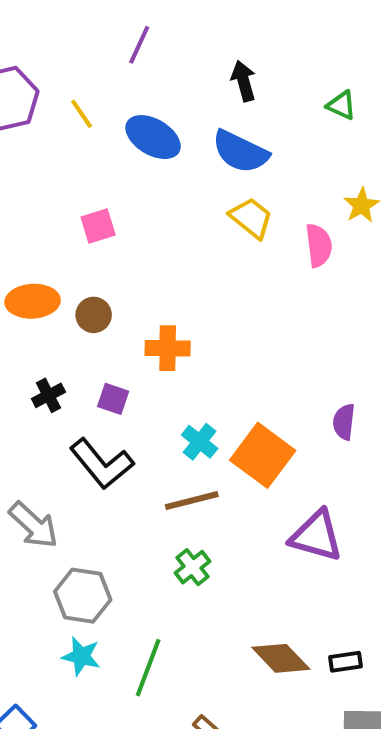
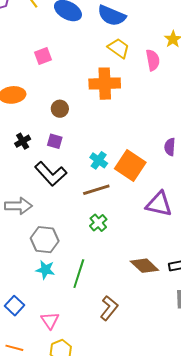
brown circle: (94, 315) -> (60, 109), moved
orange cross: (168, 348) -> (105, 84), moved, size x1.4
gray arrow: (33, 525) -> (18, 206), turned -40

